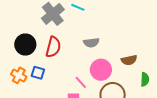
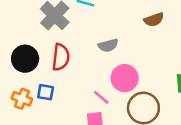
brown semicircle: (129, 60) -> (154, 20), moved

